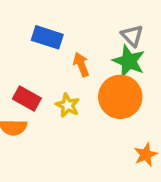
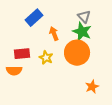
blue rectangle: (47, 37) -> (34, 18), turned -60
red rectangle: (27, 99) -> (22, 54), turned -35

